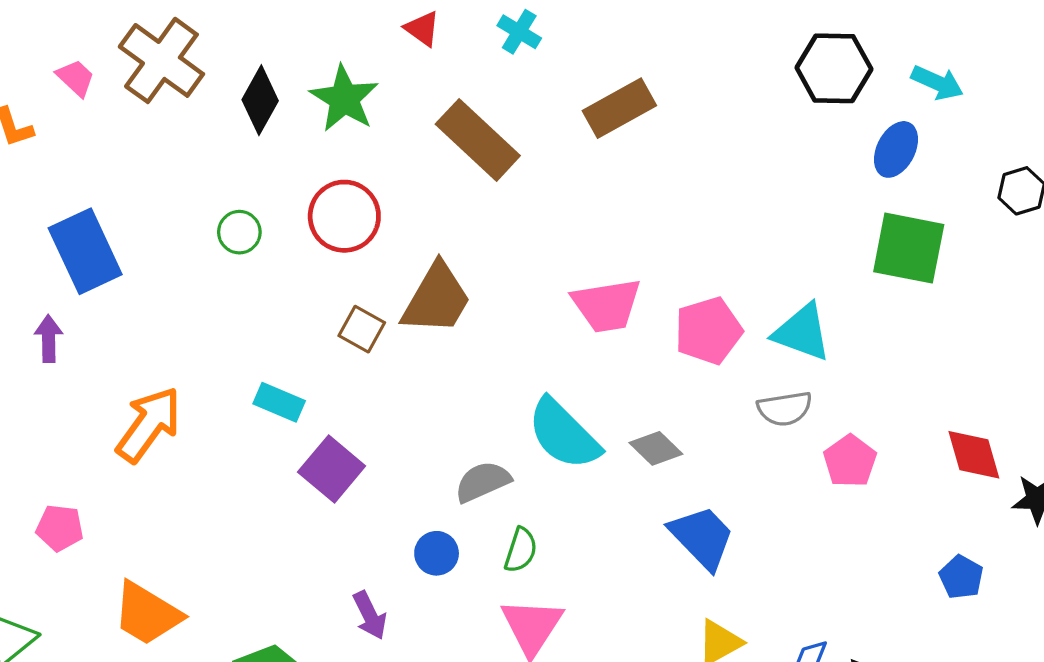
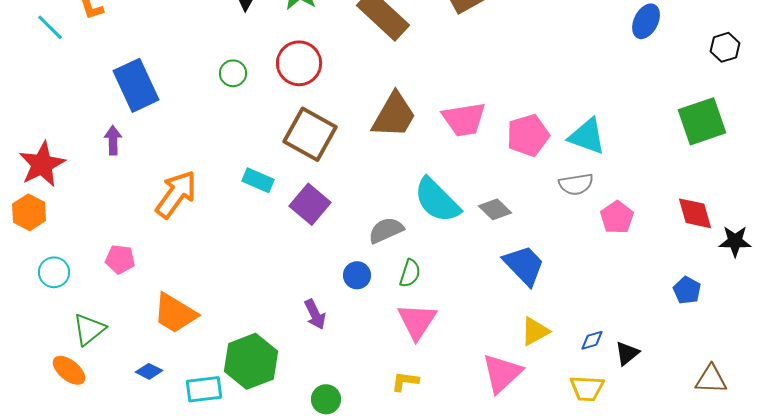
green square: (909, 248) -> (702, 121), moved, turned -30
brown trapezoid: (437, 299) -> (394, 115), moved
brown square: (362, 329) -> (310, 134), size x1.8
purple square: (332, 469) -> (310, 204), moved

